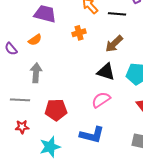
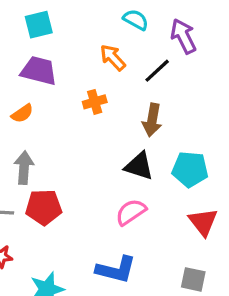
black line: (117, 14) -> (157, 71), turned -48
brown arrow: (114, 44) -> (152, 120), turned -36
red pentagon: (56, 110) -> (44, 207), moved

